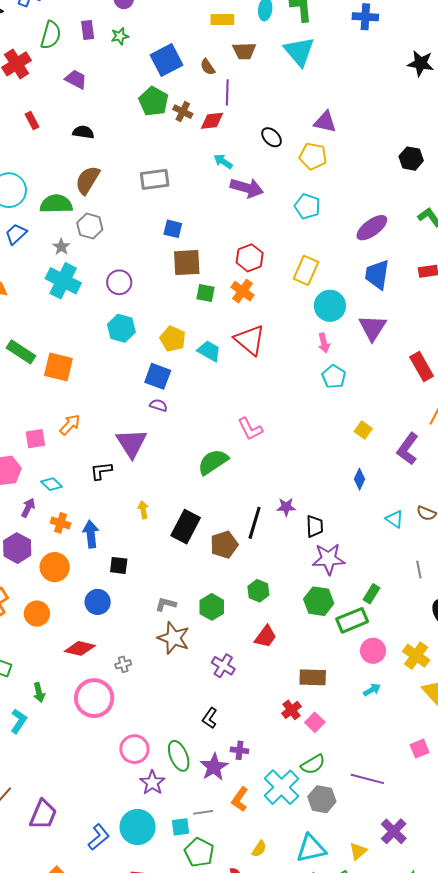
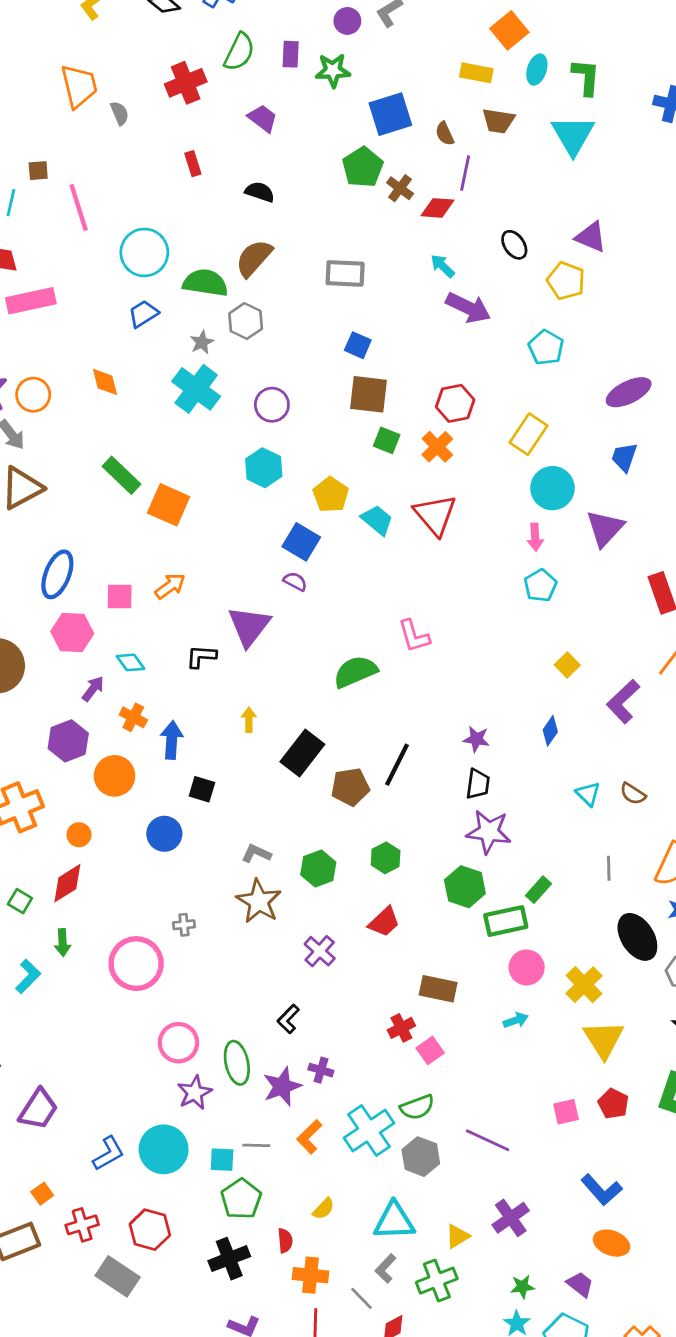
green star: (120, 36) -> (333, 70), size x1.4
blue trapezoid: (377, 275) -> (624, 457), size x0.7
purple star: (286, 507) -> (476, 739), moved
orange circle: (37, 614) -> (79, 835), size x0.7
red diamond: (80, 648) -> (67, 883), moved, turned -56

